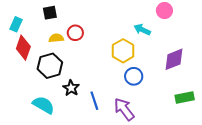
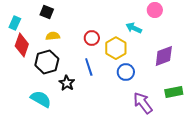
black square: (50, 13) -> (47, 12), turned 32
red circle: (75, 33) -> (92, 38), moved
blue line: (94, 101) -> (89, 67), moved
purple arrow: (124, 109) -> (143, 103), moved

